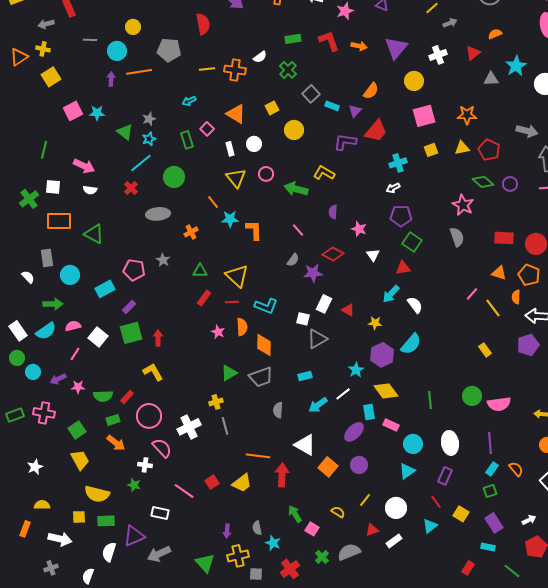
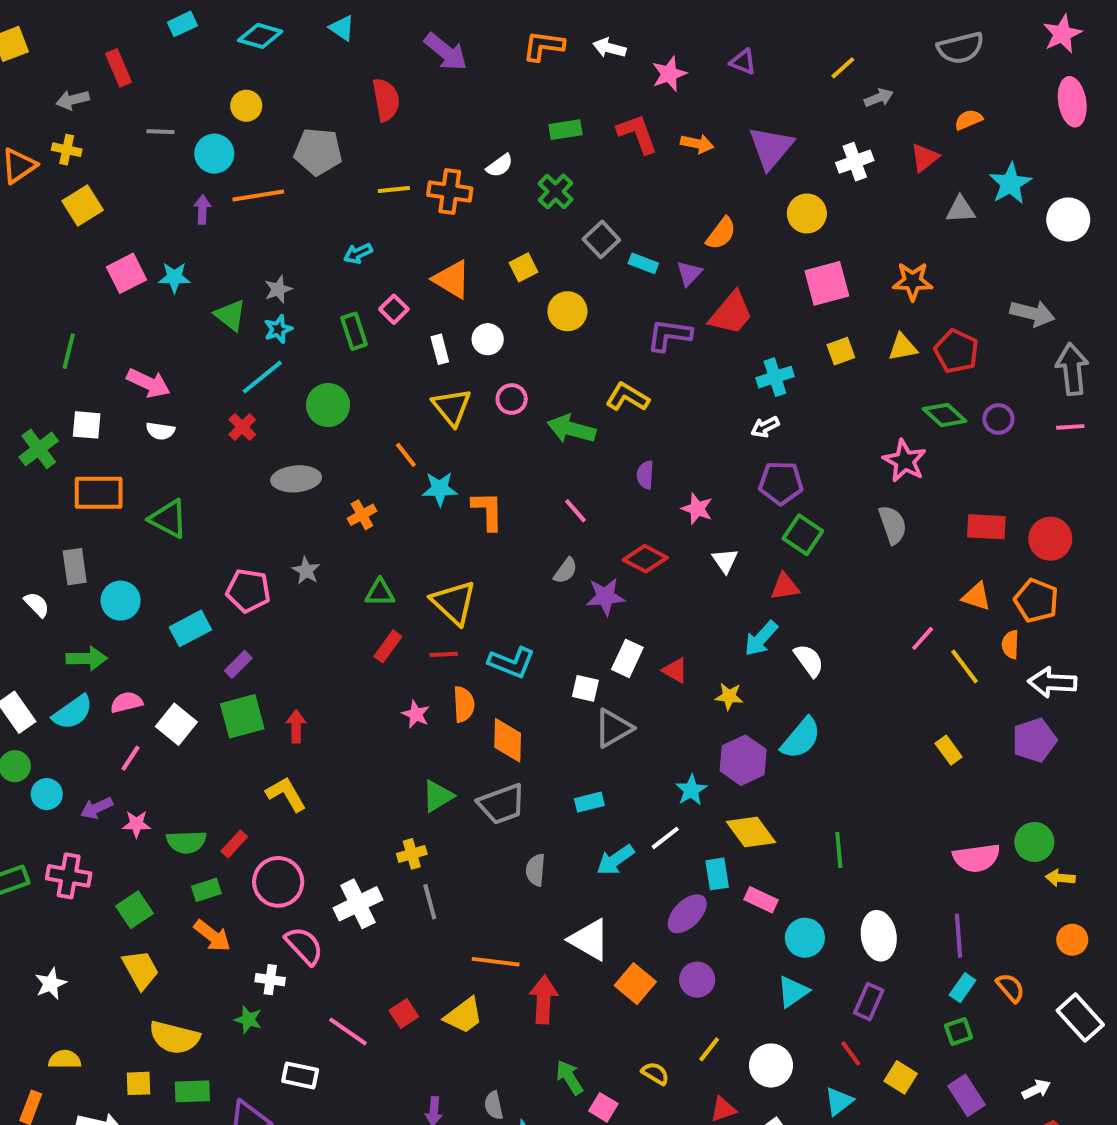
green circle: (472, 396) -> (1034, 842), moved

